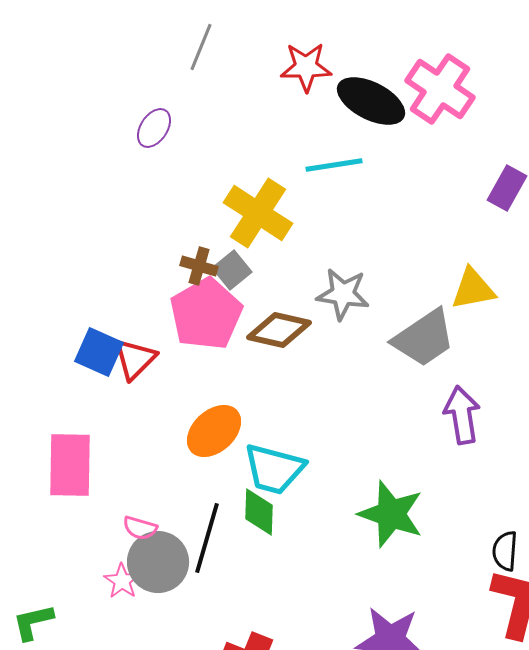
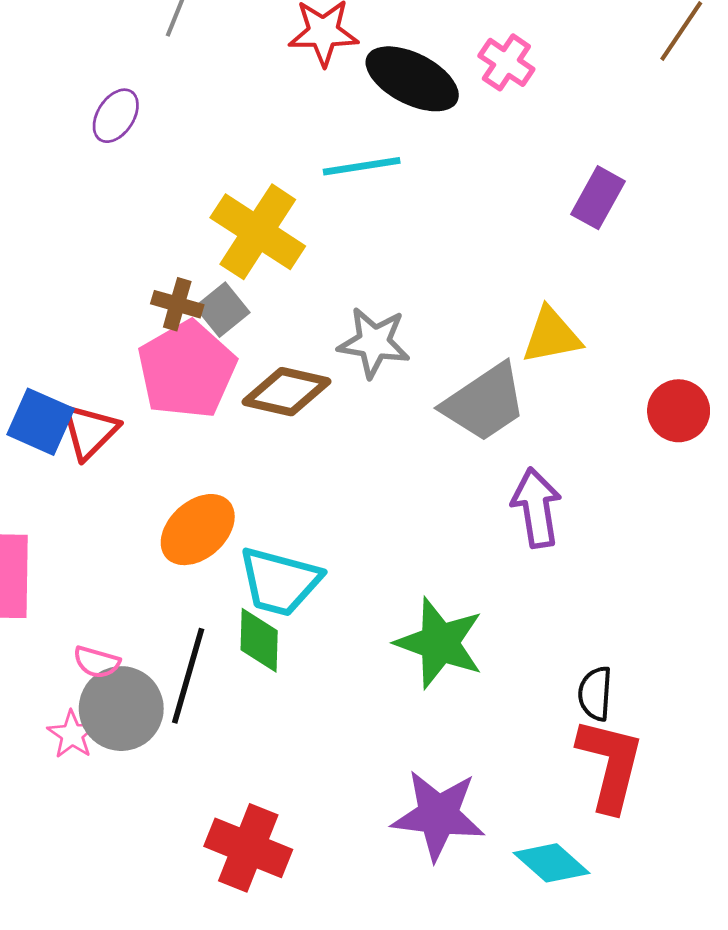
pink cross: (440, 89) -> (506, 62), size x0.6

